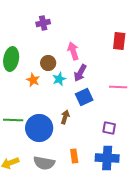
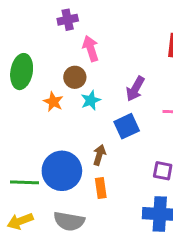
pink arrow: (73, 51) -> (91, 48), moved
purple arrow: (80, 73) -> (135, 89), moved
green line: (13, 120) -> (24, 182), moved
orange rectangle: (74, 156) -> (101, 188), moved

